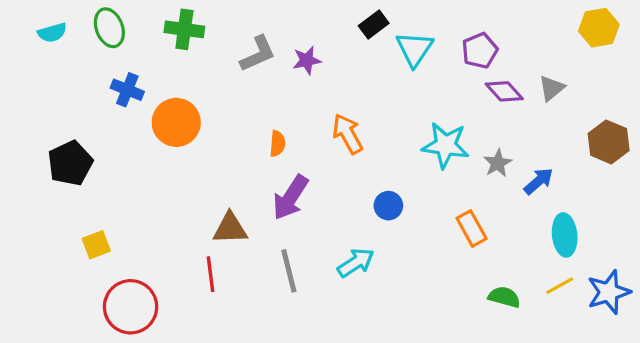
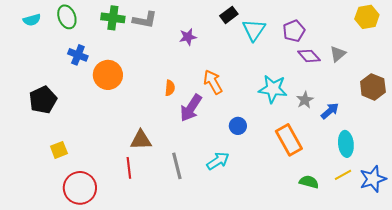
gray L-shape: (258, 54) -> (145, 20), moved, turned 35
purple arrow: (290, 197) -> (191, 108), moved
orange rectangle: (472, 228) -> (289, 140), size x1.4

